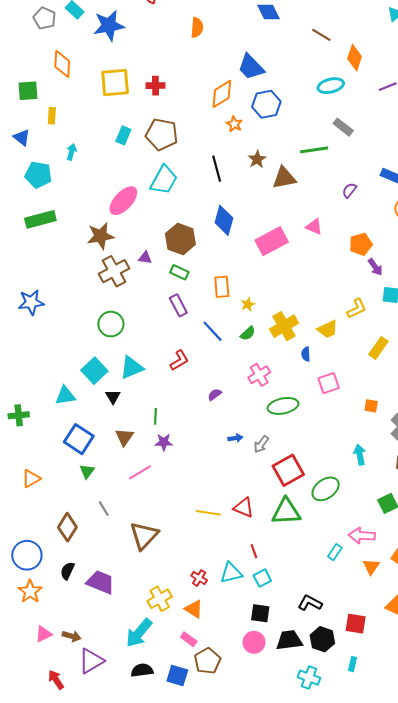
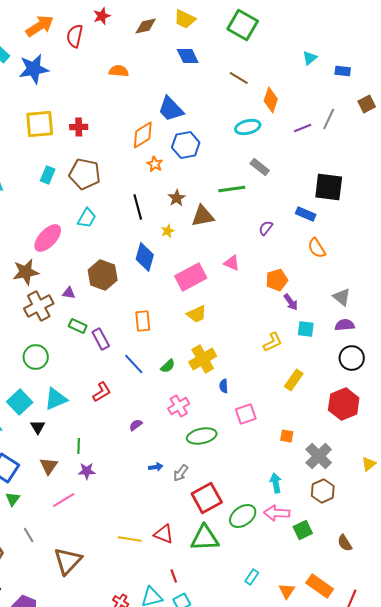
orange semicircle: (197, 28) -> (119, 71), turned -90
cyan trapezoid: (164, 180) -> (87, 218), size x0.7
green rectangle: (179, 272) -> (78, 326), moved
yellow star: (248, 304) -> (168, 231), moved
yellow trapezoid: (328, 329) -> (197, 314), moved
pink arrow: (362, 536) -> (277, 513), moved

